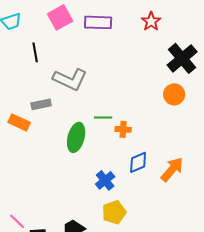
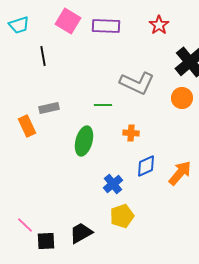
pink square: (60, 17) -> (68, 21), turned -30
gray L-shape: (70, 79) -> (137, 83), moved
green line: (103, 117) -> (103, 105), moved
orange rectangle: (19, 122) -> (27, 126), turned 40

